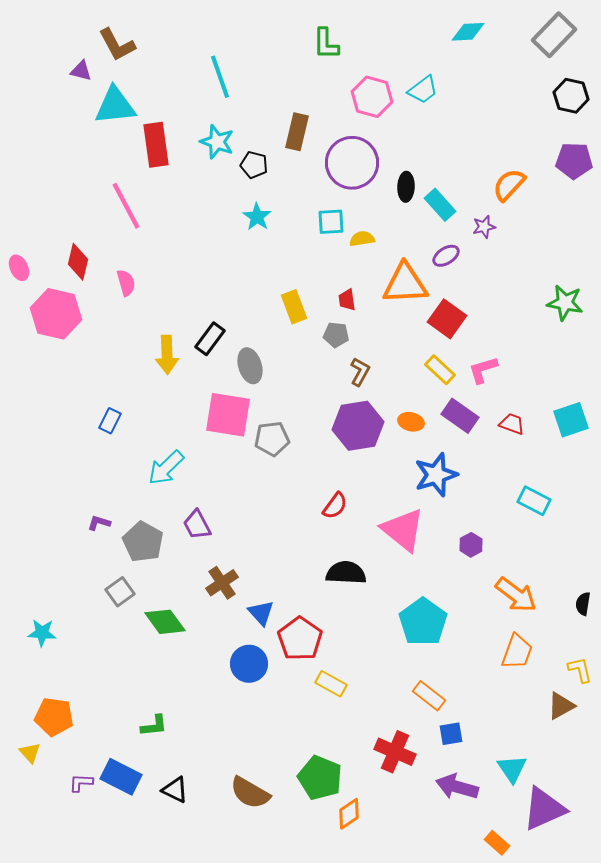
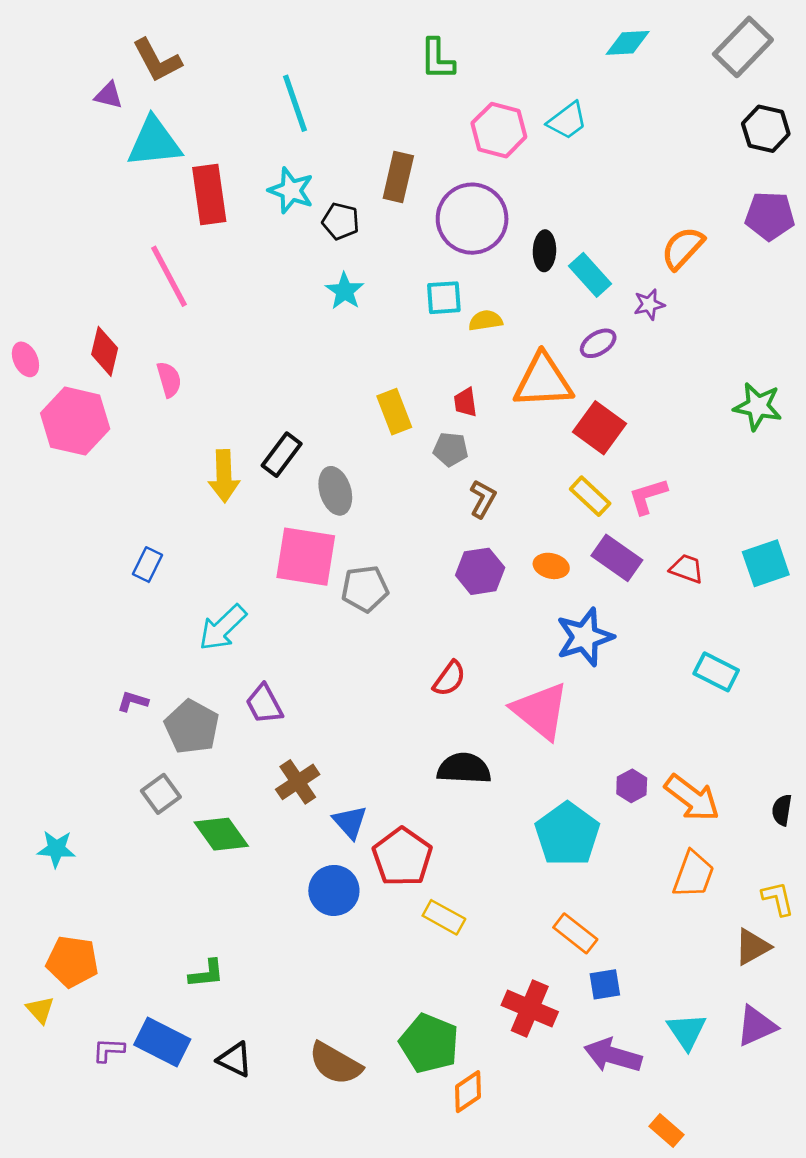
purple hexagon: (358, 426) -> (480, 571), size x0.7
purple hexagon: (471, 545) -> (632, 786), moved
purple triangle: (544, 809) -> (756, 1026), moved, size x0.7

